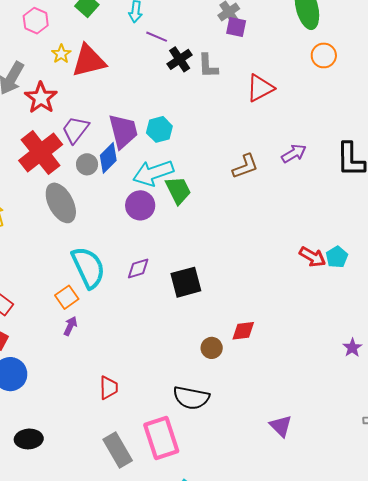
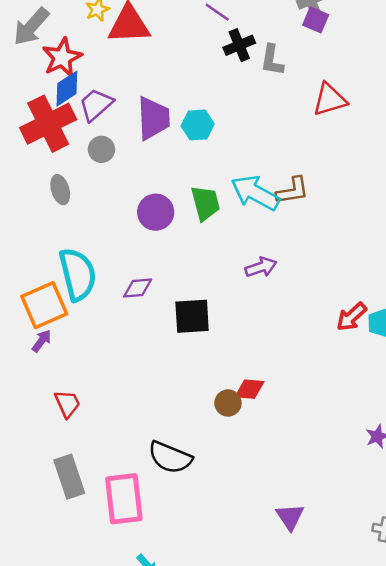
purple arrow: (294, 153) -> (261, 267), moved
blue diamond: (108, 158) -> (67, 89), moved
cyan arrow: (153, 173) -> (255, 193), moved, turned 36
gray ellipse: (61, 203) -> (60, 190), size x0.6
red arrow: (312, 257) -> (351, 317), turned 96
orange square: (67, 297) -> (44, 305), size x1.6
brown circle: (212, 348) -> (228, 403), moved
red trapezoid: (109, 388) -> (67, 404), moved, turned -35
purple triangle: (281, 426) -> (290, 517), moved
gray rectangle: (118, 450) -> (69, 477), moved

